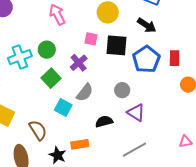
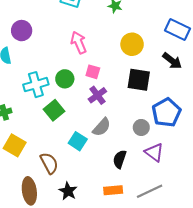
pink square: (91, 39) -> (93, 72), moved
blue pentagon: (146, 59) -> (166, 112), moved
green square: (51, 78) -> (54, 110), moved
black semicircle: (104, 122) -> (120, 159), turned -60
orange rectangle: (80, 144) -> (113, 190), moved

